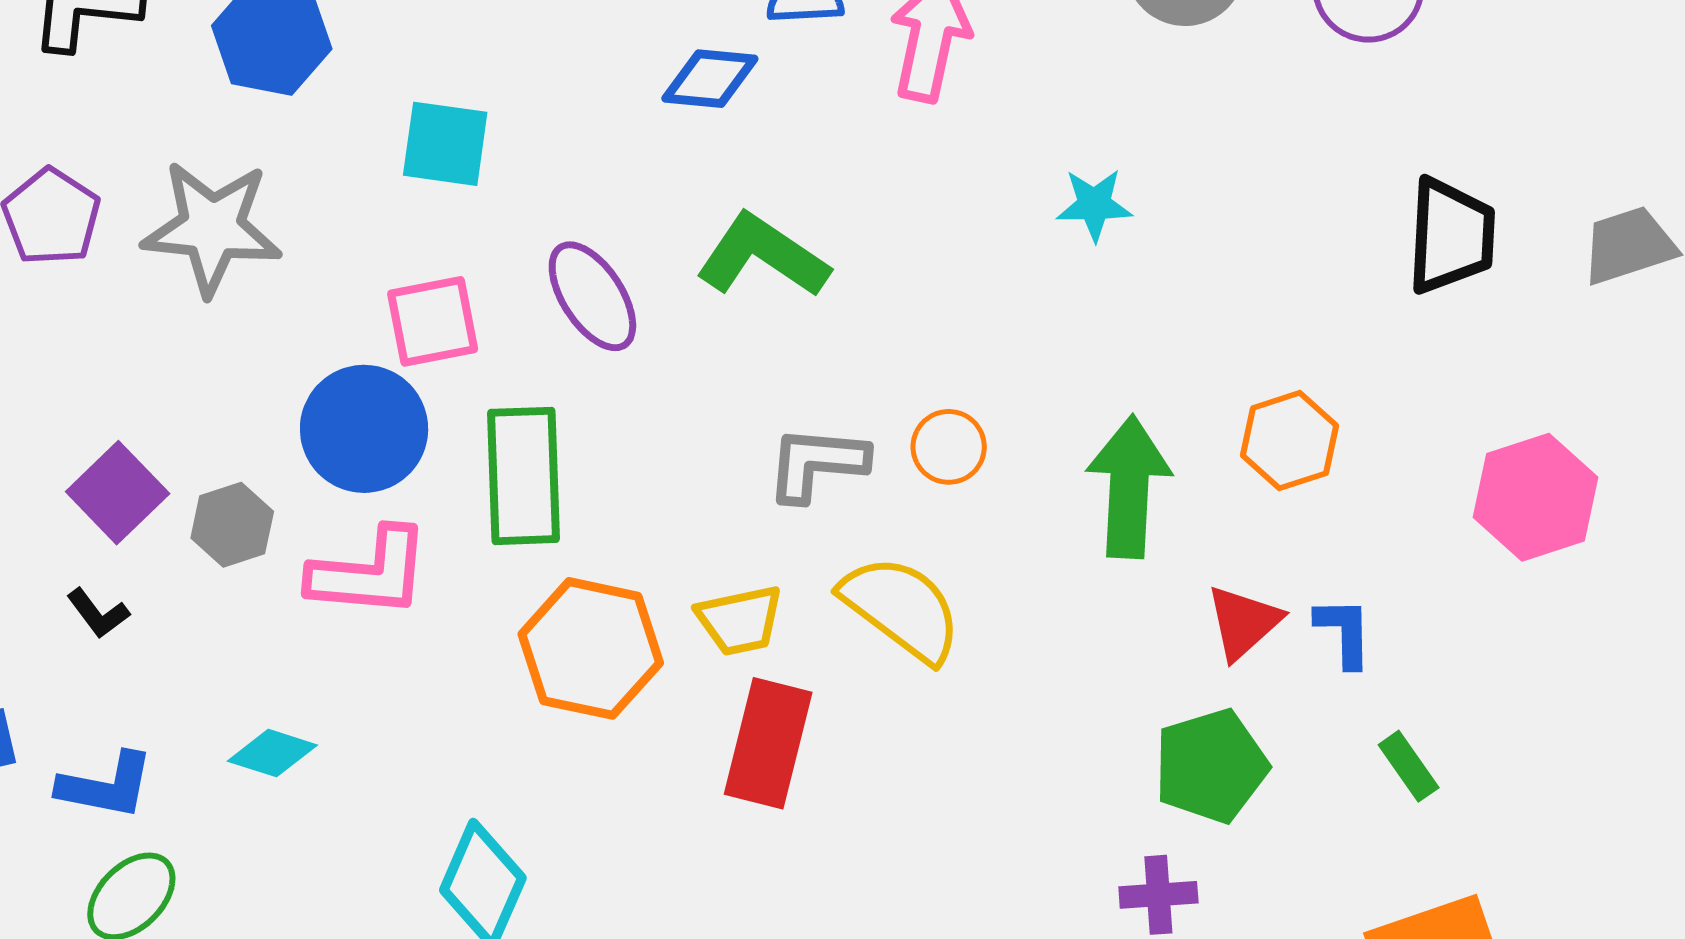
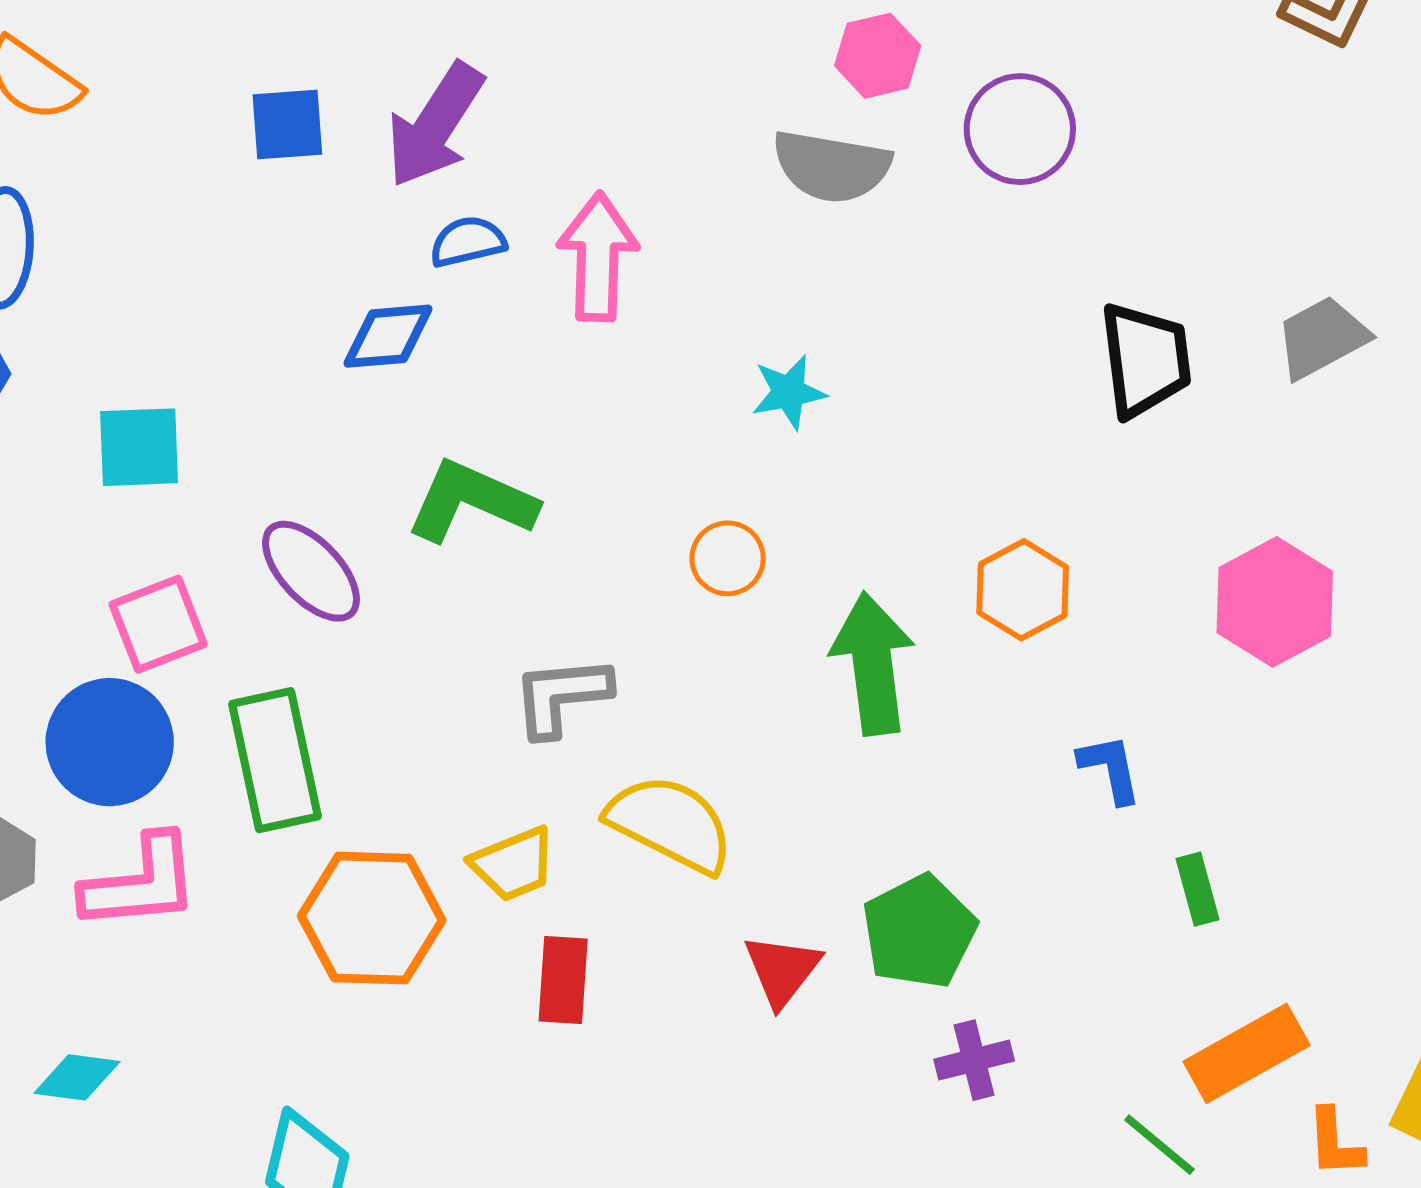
orange circle: (949, 447) -> (728, 558), moved
red triangle: (1244, 622) -> (782, 970), moved
red rectangle: (768, 743) -> (563, 980), size x0.7
green pentagon: (1211, 766) -> (919, 932), moved
green rectangle: (1409, 766) -> (1197, 889), turned 30

